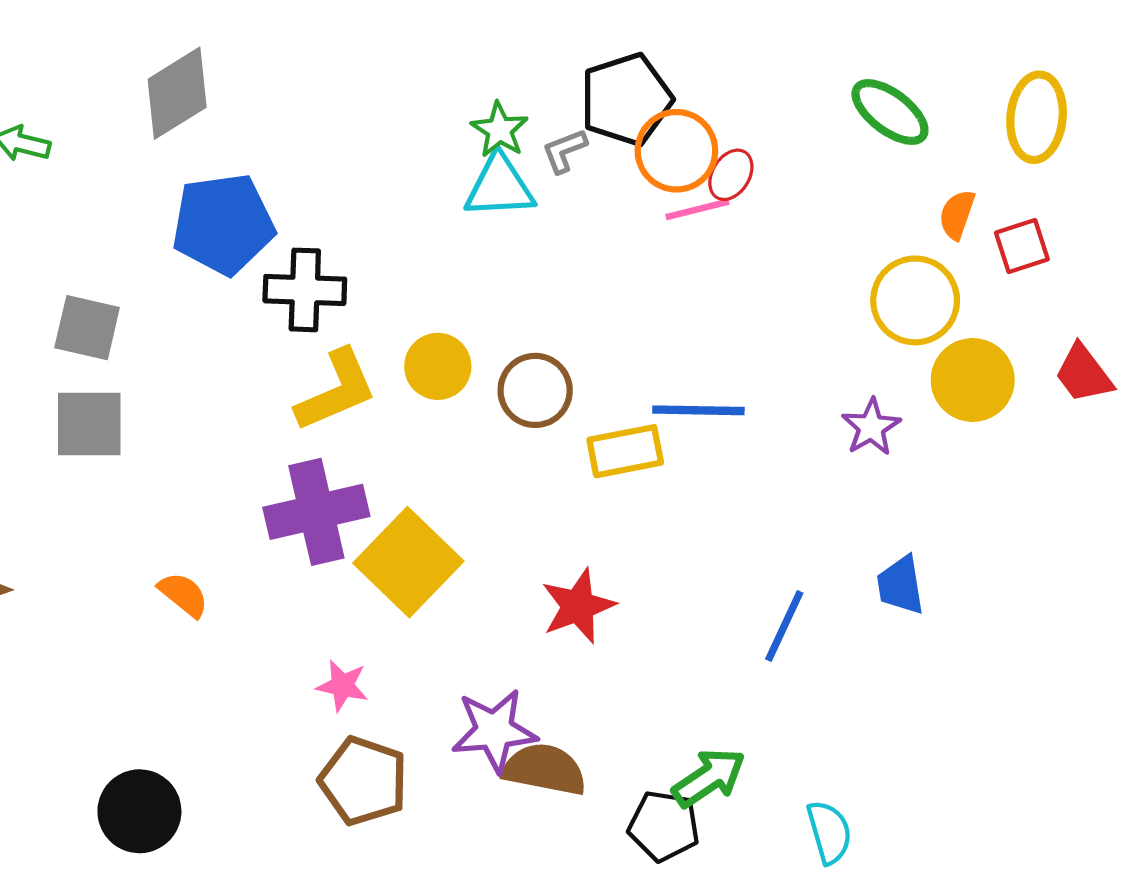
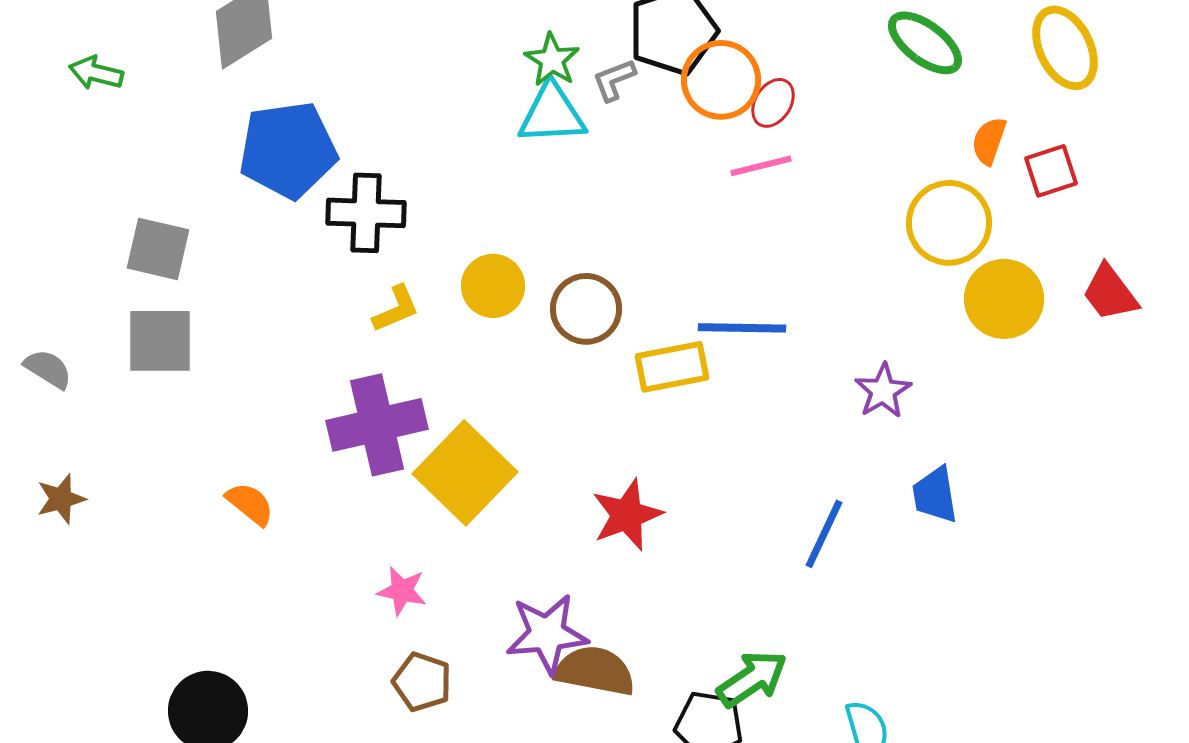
yellow ellipse: (1037, 117) -> (1065, 48), turned -32
pink line: (697, 209) -> (761, 166), moved
yellow L-shape: (336, 390) -> (396, 309), size x0.6
purple star: (871, 427) -> (883, 391), moved
brown pentagon: (363, 781) -> (422, 682), size x0.7

